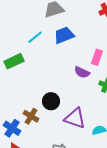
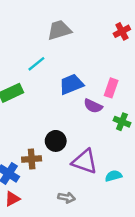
blue trapezoid: (64, 35) -> (71, 84), moved
brown cross: (31, 116) -> (32, 159), turned -35

